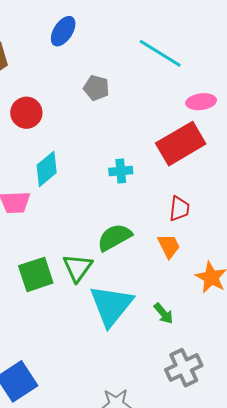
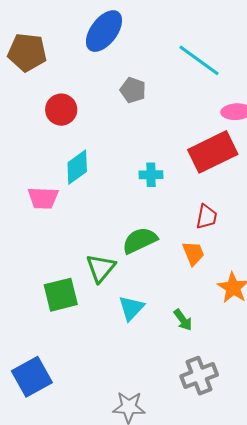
blue ellipse: (63, 31) -> (104, 31), size x1.4
green square: (36, 274) -> (61, 295), moved
cyan triangle: (111, 305) -> (131, 308), size x0.6

